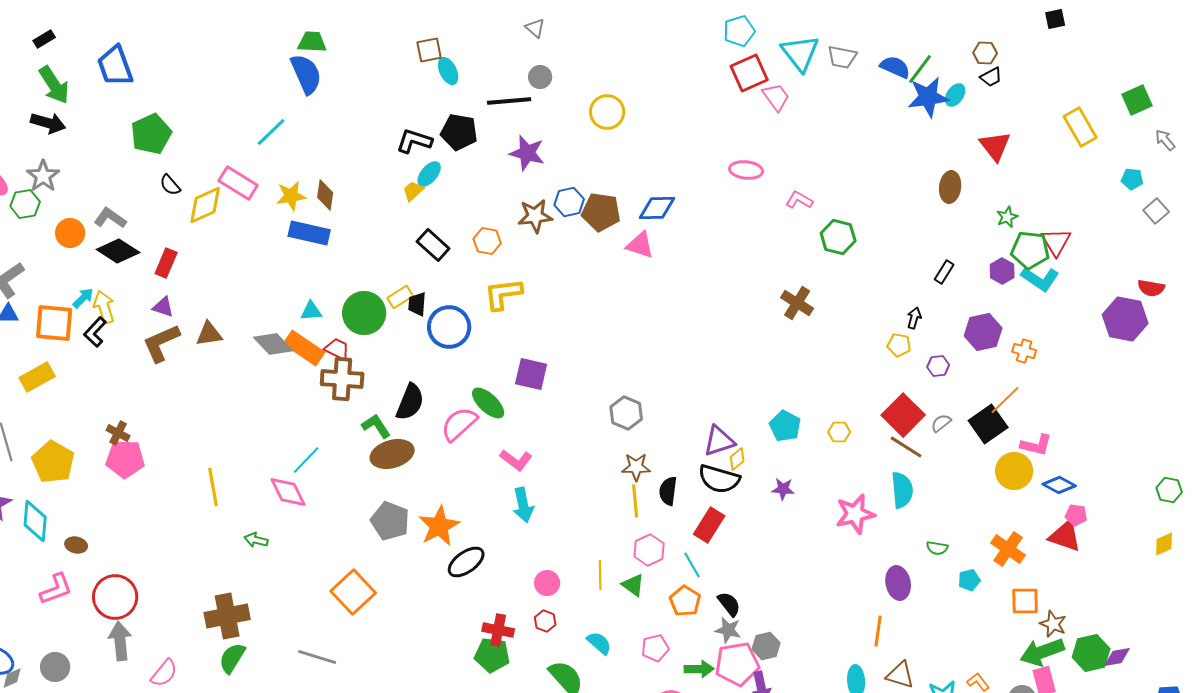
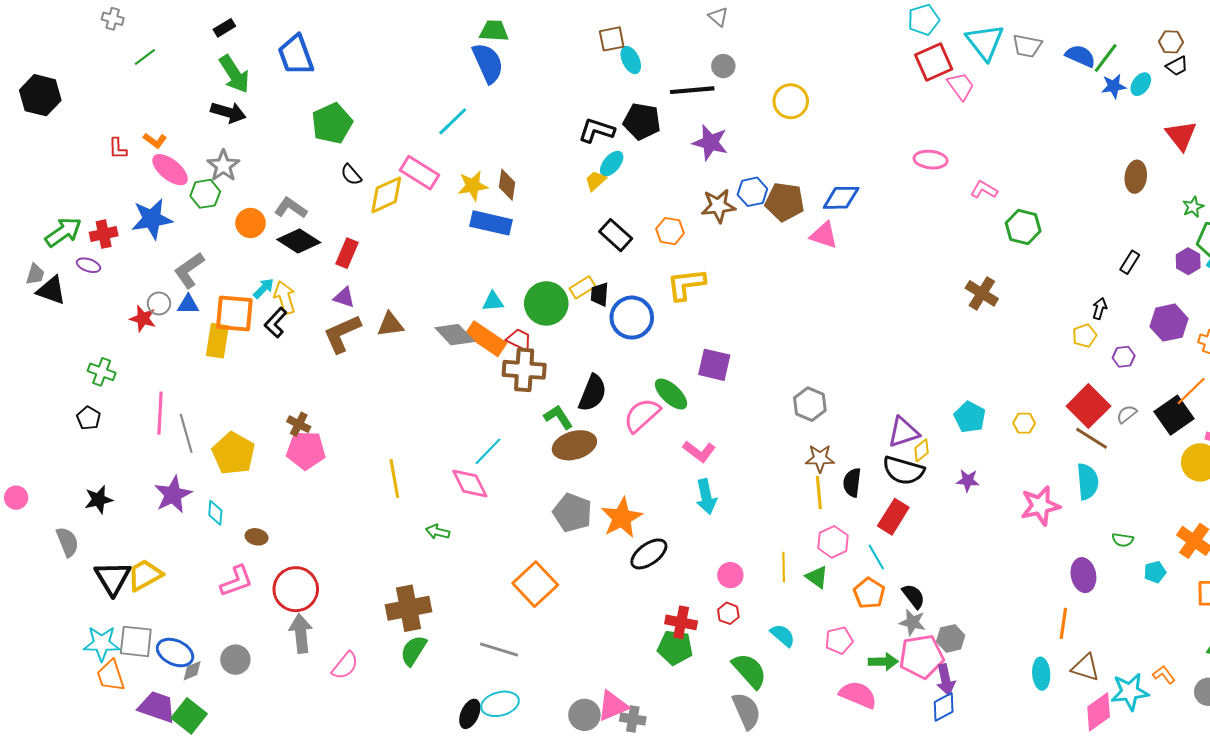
blue star: (928, 97) -> (1114, 86), size x0.6
yellow pentagon: (899, 345) -> (1084, 336), turned -30
yellow rectangle: (37, 377) -> (217, 341), moved, turned -52
cyan diamond: (35, 521) -> (215, 513), size x0.6

